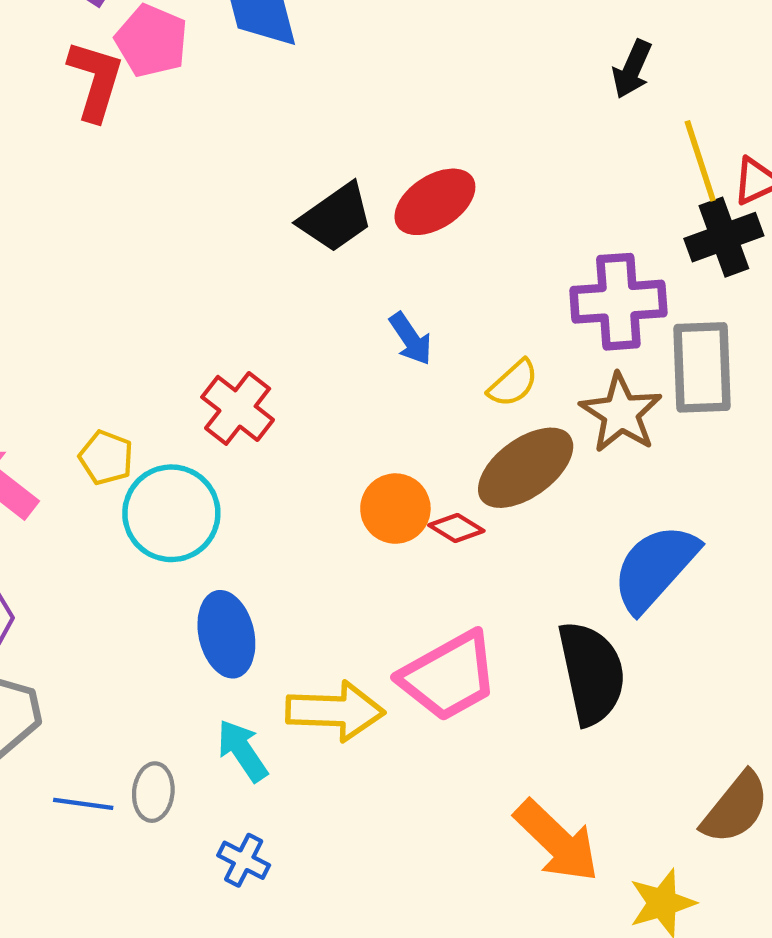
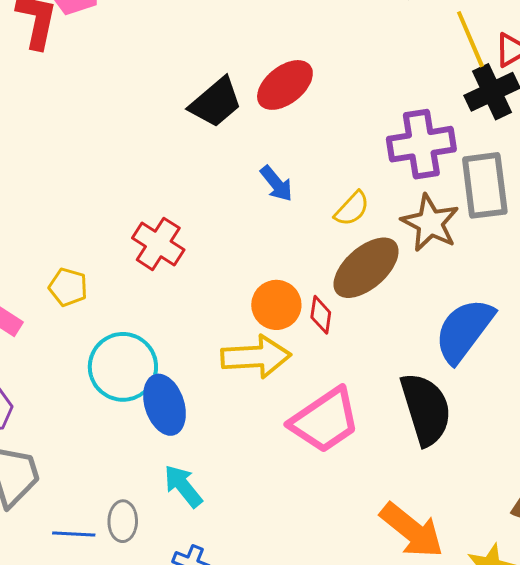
cyan circle: (171, 513) -> (123, 367), moved
red diamond: (456, 528) -> (321, 315), turned 72
yellow arrow: (335, 711) -> (256, 357), moved

